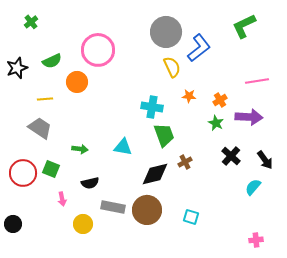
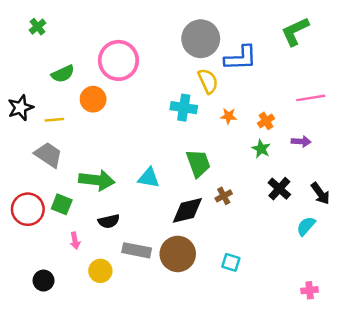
blue L-shape: (199, 48) -> (241, 58), turned 36
black star: (17, 68) -> (21, 108), moved
cyan cross: (152, 107) -> (184, 108), moved
purple arrow: (249, 117) -> (301, 141), size x0.6
green arrow: (80, 149) -> (97, 180), size x1.8
black circle: (13, 224) -> (44, 281), moved

